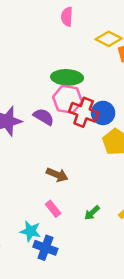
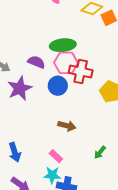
blue circle: (103, 113) -> (58, 86), moved
purple semicircle: (44, 117) -> (36, 62), moved
pink rectangle: (53, 209) -> (56, 156), moved

